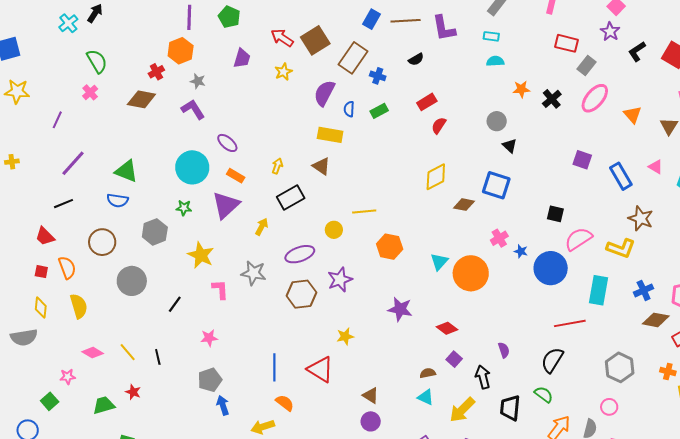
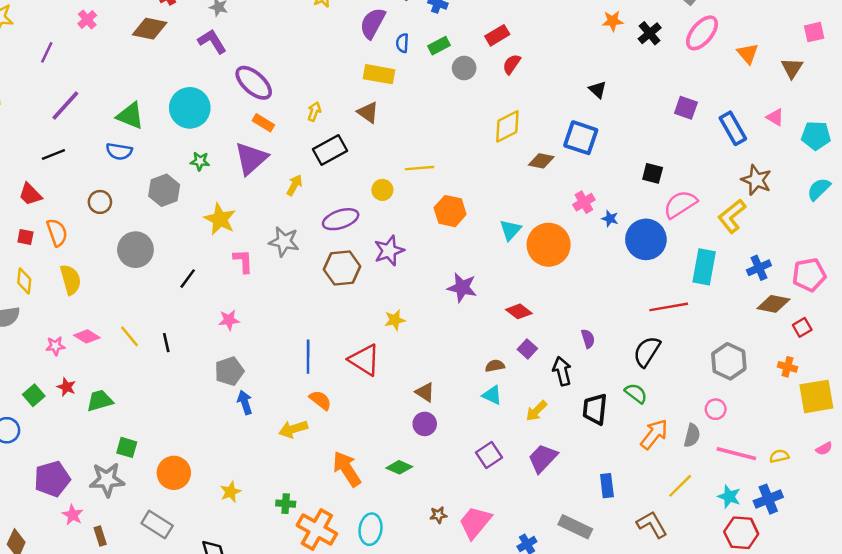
gray circle: (497, 121) -> (464, 68), moved
purple ellipse: (227, 143) -> (254, 83), size x1.5
cyan circle: (192, 167) -> (190, 108), moved
brown circle: (102, 242) -> (100, 202), size x0.7
yellow L-shape: (621, 248) -> (732, 216), turned 120
pink star: (68, 377) -> (55, 346), moved
red star: (133, 392) -> (66, 387), moved
yellow arrow: (462, 410) -> (536, 411), size x0.7

